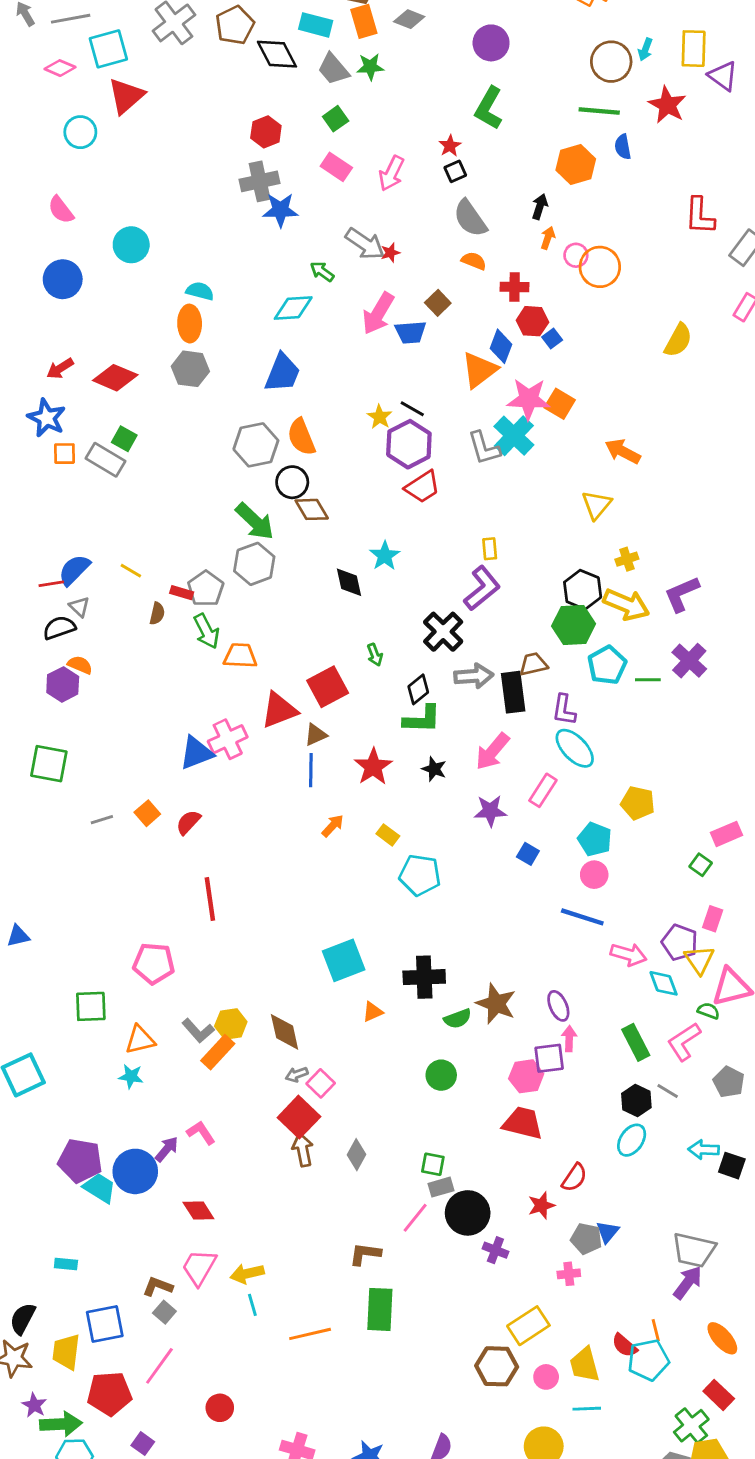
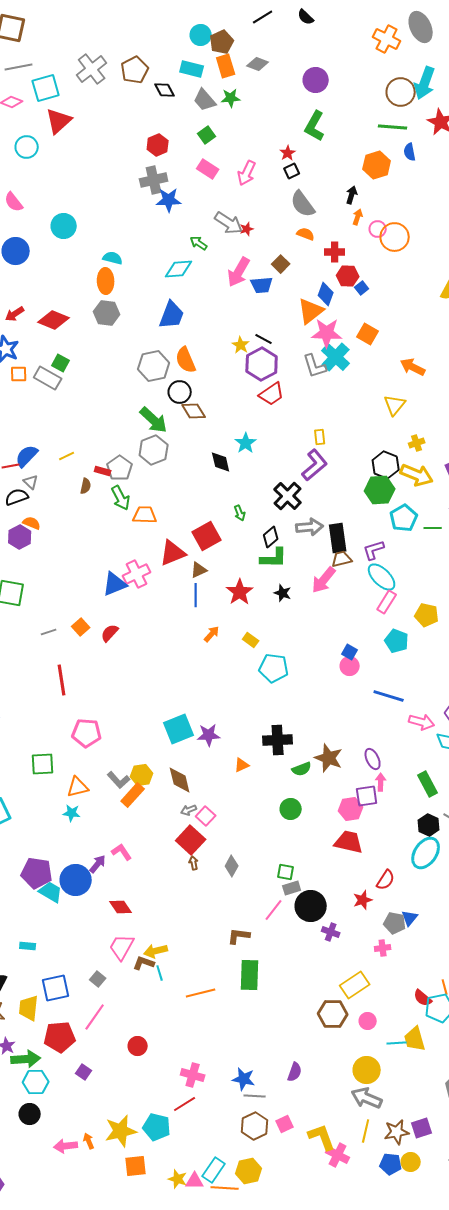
cyan arrow: (645, 49) -> (425, 83), size x2.0
black diamond: (277, 54) -> (165, 90), size x0.7
pink star: (529, 399) -> (327, 333), moved
yellow line: (131, 571) -> (67, 456), turned -56
brown trapezoid: (533, 664) -> (342, 559), moved
purple L-shape: (564, 710) -> (374, 550), turned 65
pink rectangle: (543, 790) -> (387, 602), moved
purple star: (490, 811) -> (209, 735), moved
pink circle: (594, 875) -> (350, 666), moved
red line: (210, 899) -> (62, 680), moved
cyan square: (344, 960) -> (179, 729), moved
cyan ellipse: (632, 1140) -> (426, 853), size x1.4
brown arrow: (303, 1150) -> (194, 863), size x0.6
brown L-shape: (158, 1287) -> (144, 963), moved
yellow trapezoid: (585, 1365) -> (415, 1039), moved

